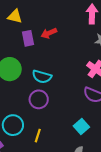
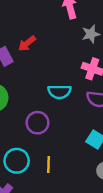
cyan semicircle: (42, 77) -> (59, 92), moved

